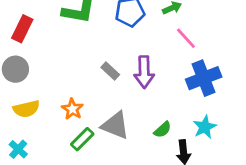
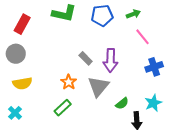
blue cross: (204, 78) -> (154, 67), size x0.7
orange star: (72, 109) -> (69, 82), moved
gray triangle: (115, 125) -> (98, 86), moved, turned 45

